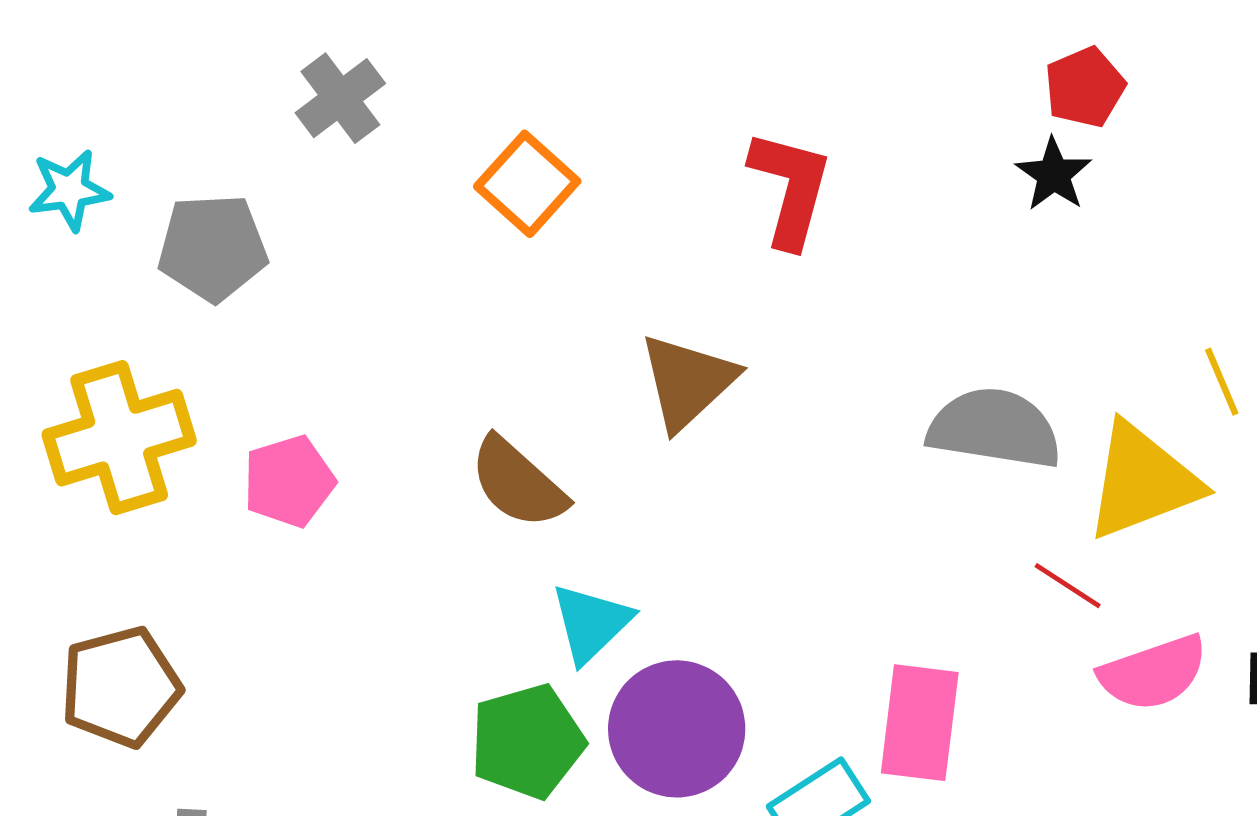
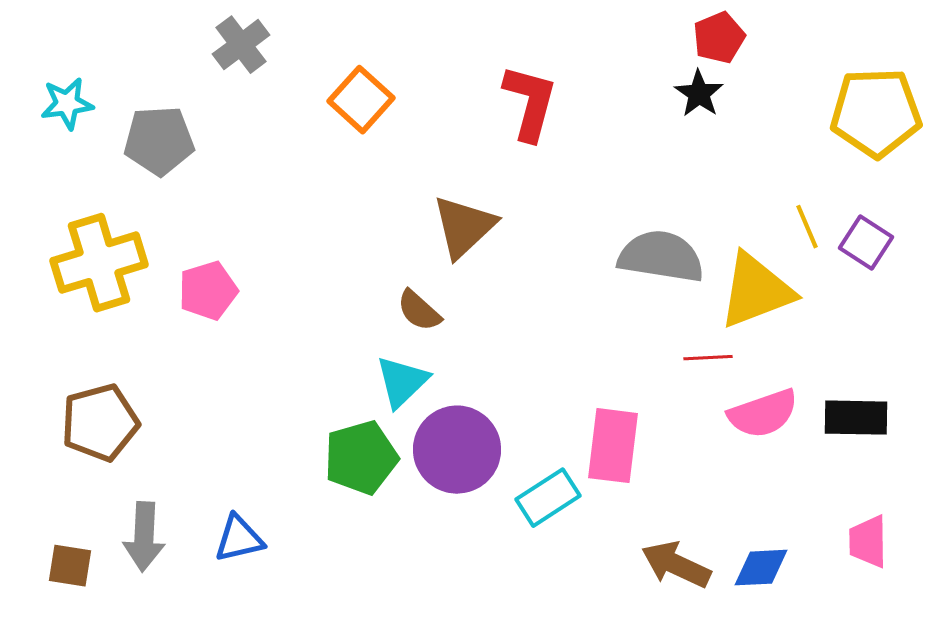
brown semicircle: (518, 483) -> (419, 311), moved, size x0.7
red line: (1068, 586) -> (708, 358), turned -36

